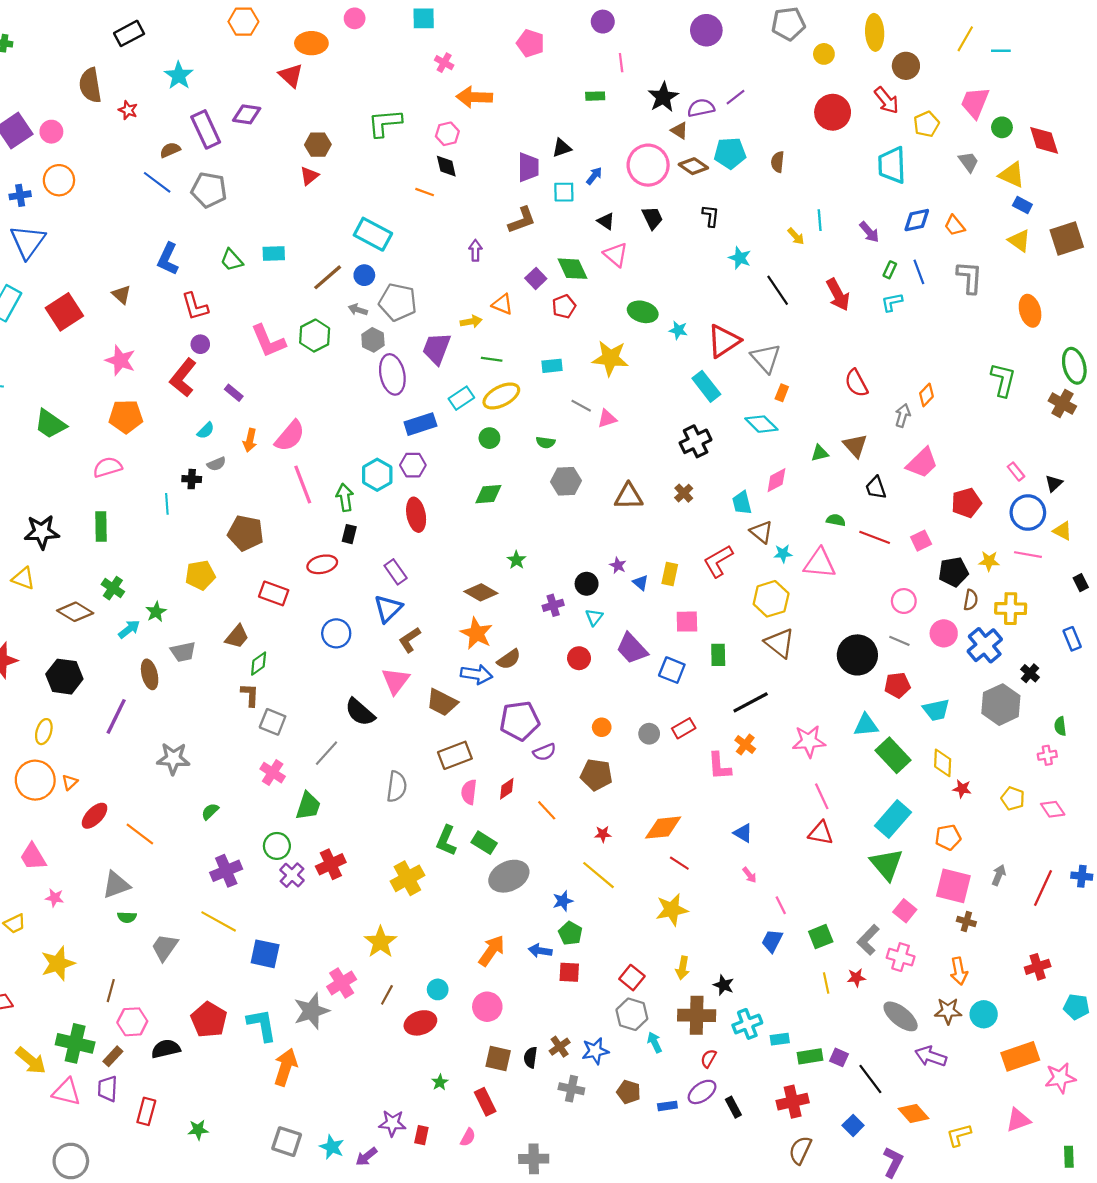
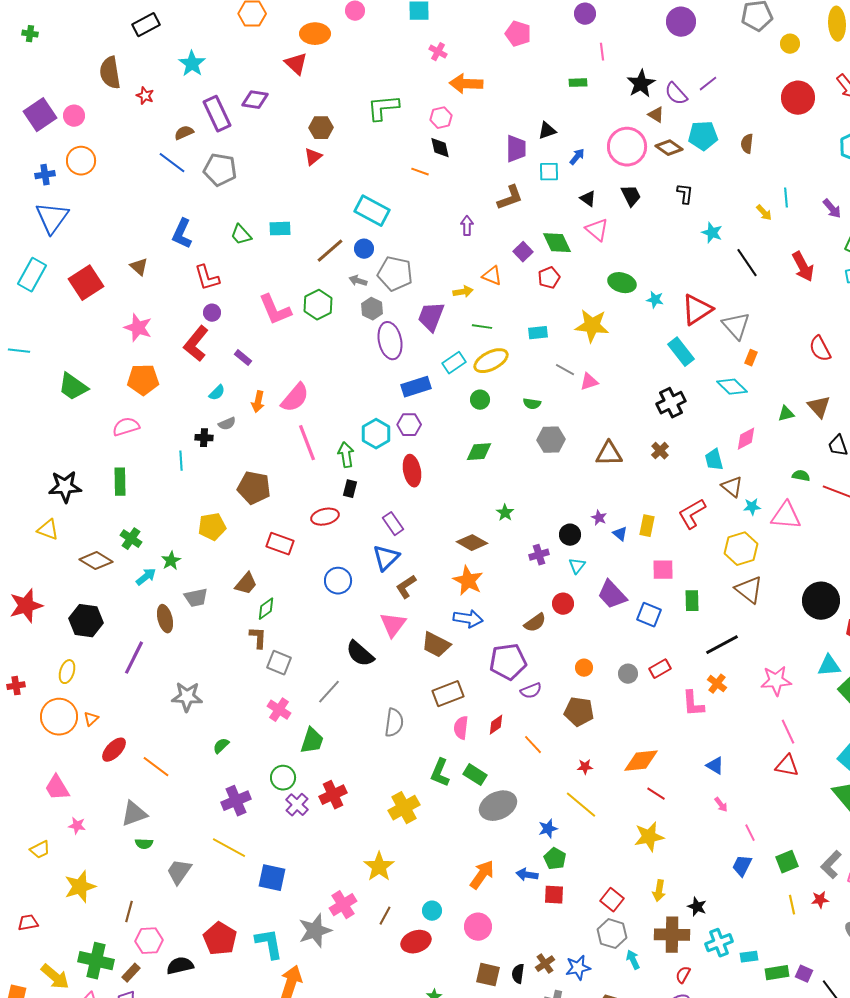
purple semicircle: (701, 108) -> (676, 94), turned -120
brown semicircle: (509, 659) -> (535, 623), moved

